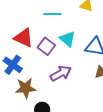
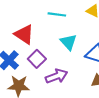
purple square: (46, 46) -> (37, 59), moved

